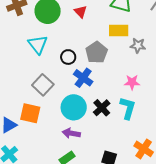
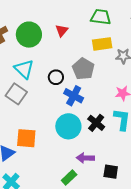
red triangle: (81, 12) -> (62, 31), turned 32
gray square: (43, 85) -> (16, 94), moved
purple arrow: (71, 133) -> (85, 158), moved

